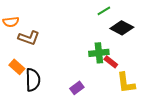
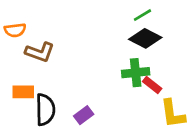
black diamond: (122, 28) -> (145, 38), moved
orange rectangle: (17, 67) -> (23, 92), turned -42
purple rectangle: (77, 88) -> (84, 115), moved

